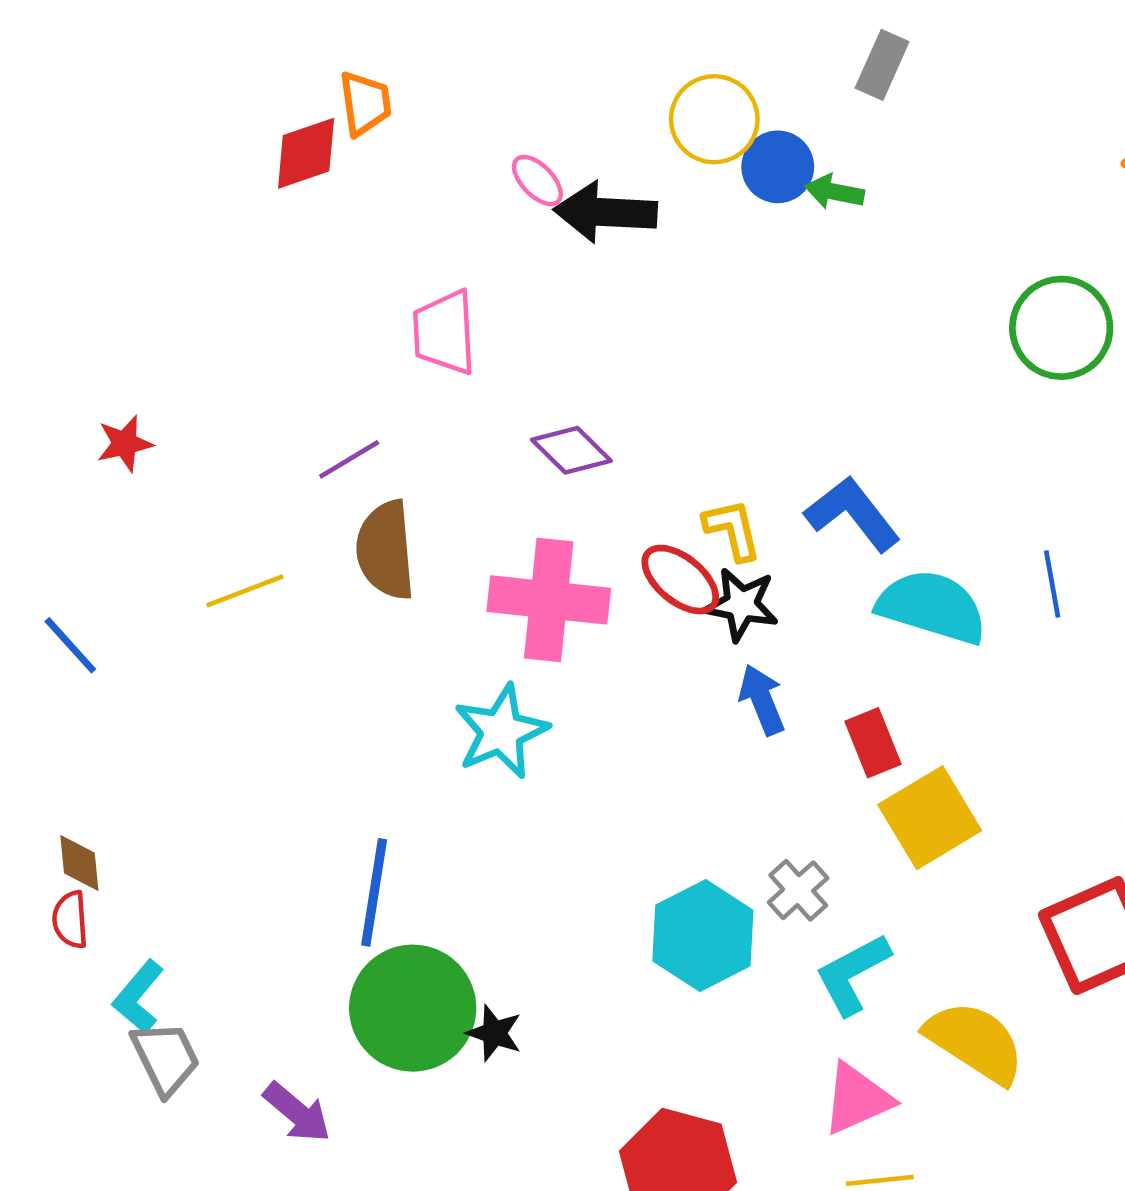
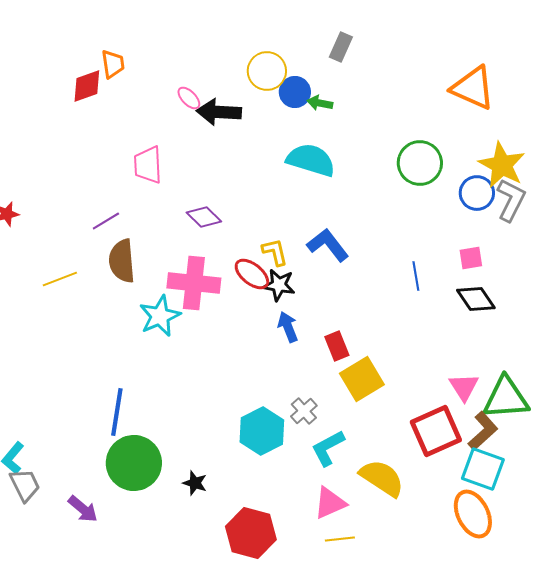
cyan semicircle: (932, 607) -> (311, 160), moved
cyan star: (501, 731) -> (160, 316), moved
black star: (494, 1033) -> (195, 483), moved

